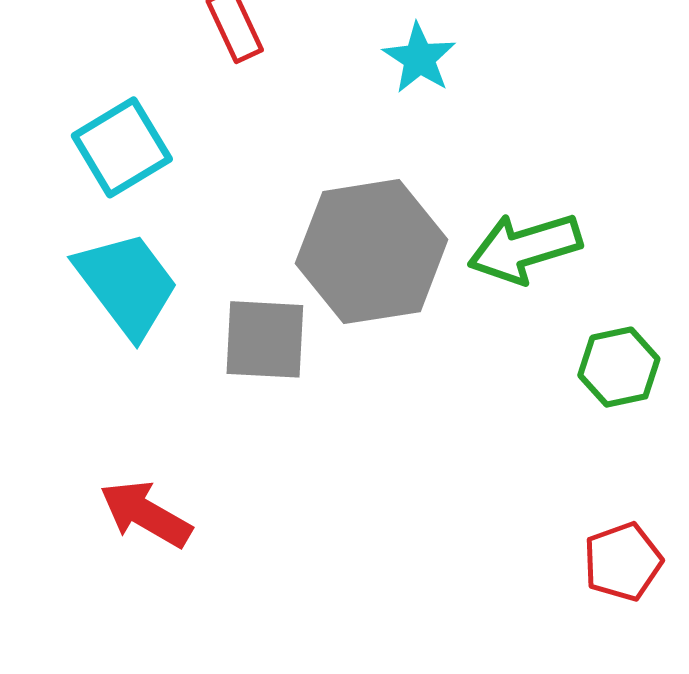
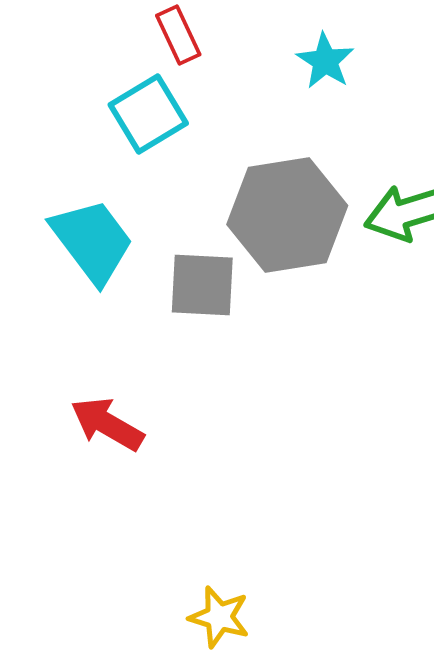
cyan square: (122, 147) -> (148, 114), moved

